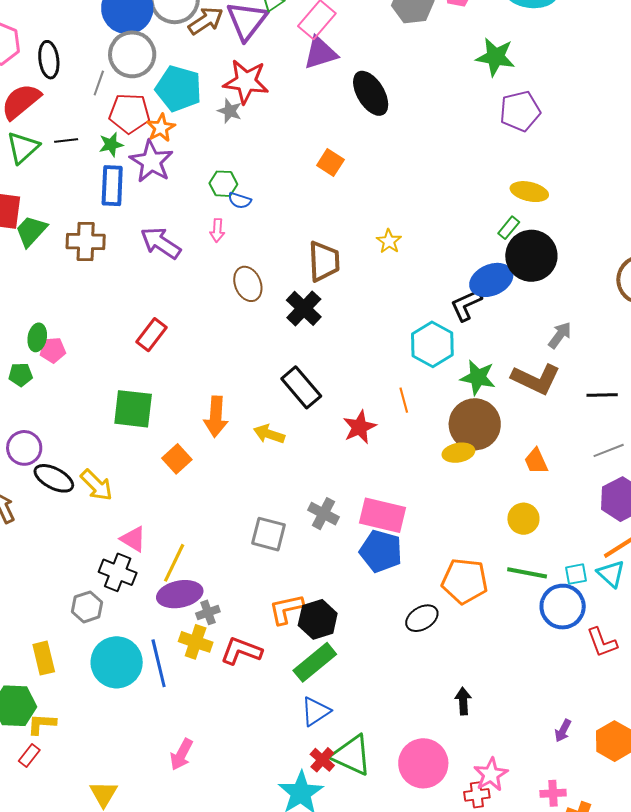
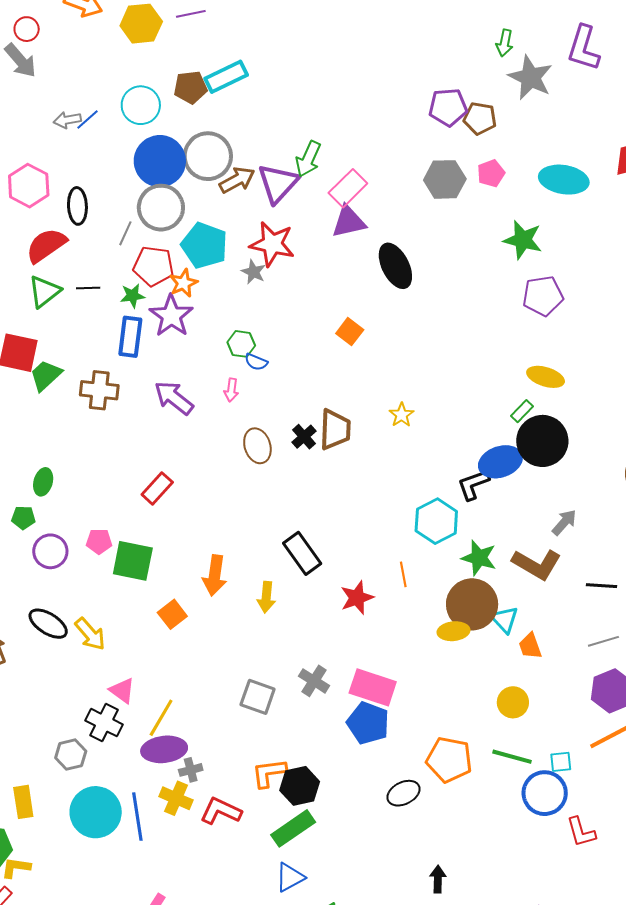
black cross: (304, 308) -> (304, 437), moved, size x0.7
pink pentagon: (53, 350) -> (99, 541), moved
yellow arrow: (269, 434) -> (266, 597), turned -108
purple circle: (24, 448) -> (50, 551), moved
cyan triangle: (611, 574) -> (504, 620), moved

